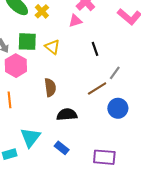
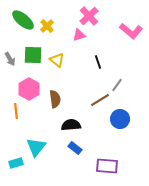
pink hexagon: (16, 66) -> (29, 89), moved
blue rectangle: (62, 148) -> (75, 148), moved

